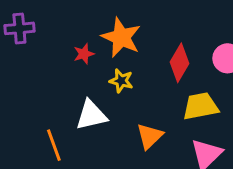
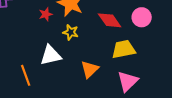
red diamond: (180, 63) -> (110, 20), turned -65

